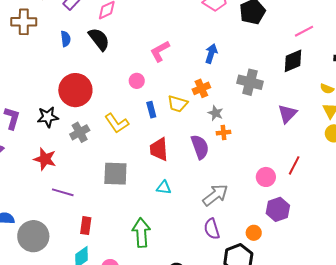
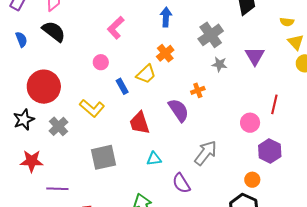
gray cross: (250, 82) -> (211, 35), turned -35
yellow trapezoid: (178, 104) -> (146, 74), turned -45
gray star: (216, 113) -> (219, 64), moved
purple semicircle: (212, 229) -> (181, 183), moved

